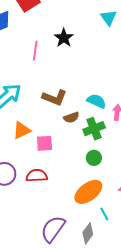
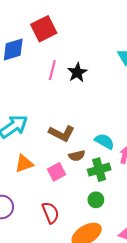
pink line: (35, 51) -> (52, 70), moved
pink square: (45, 143) -> (57, 172), moved, turned -30
red semicircle: (37, 176) -> (51, 213), moved, turned 65

